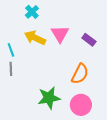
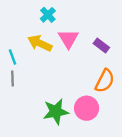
cyan cross: (32, 12) -> (48, 15), moved
orange semicircle: (80, 74) -> (105, 81), moved
pink circle: (81, 105) -> (87, 108), moved

